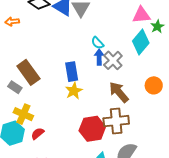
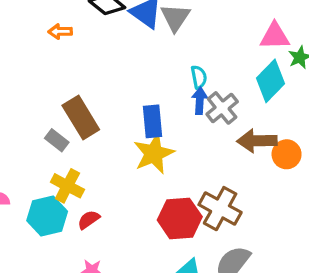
cyan semicircle: (98, 43) -> (199, 77), turned -152
yellow star: (74, 91) -> (154, 153), size x1.4
brown arrow: (119, 92) -> (257, 141), moved, turned -55
brown cross: (116, 121) -> (220, 209), turned 30

